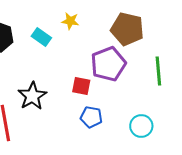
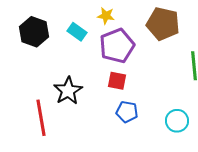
purple pentagon: (108, 64) -> (117, 46), moved

